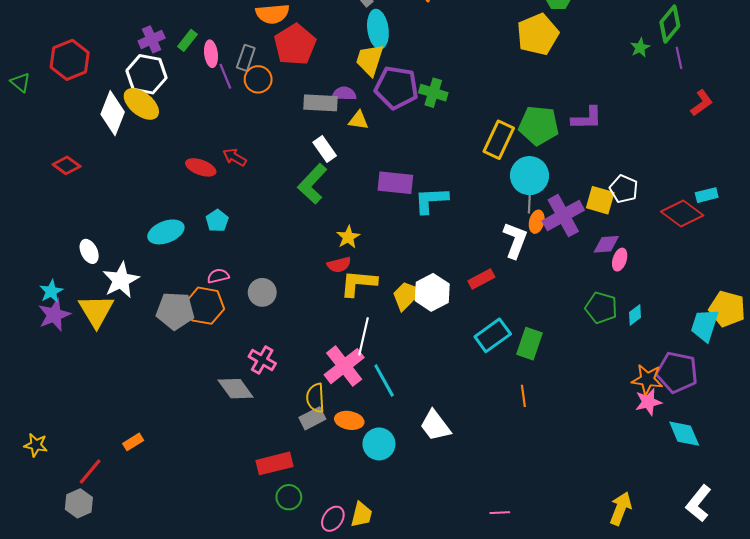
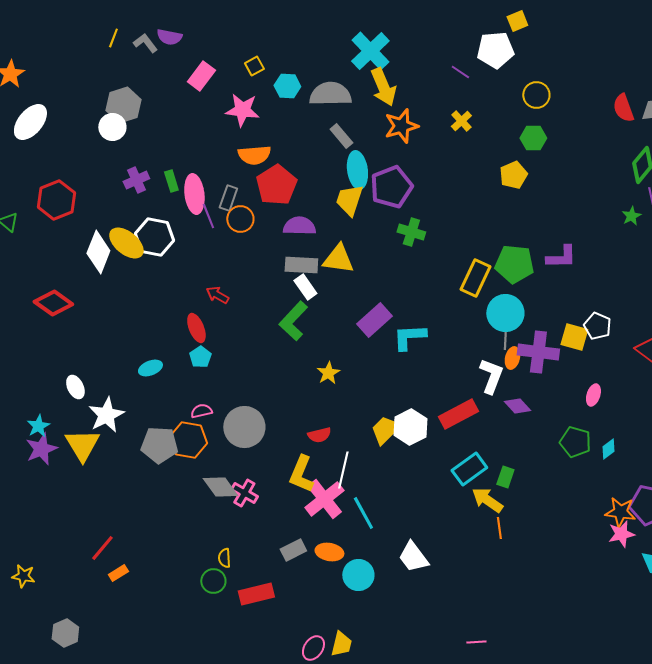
yellow pentagon: (538, 34) -> (513, 175), size x0.7
green rectangle: (187, 40) -> (171, 181), turned -55
green star: (640, 48) -> (631, 216), moved
pink ellipse: (211, 54) -> (194, 194), size x1.5
white hexagon: (146, 74) -> (154, 237), moved
purple pentagon: (396, 88) -> (391, 187), moved, turned -30
purple semicircle: (344, 94) -> (299, 226), moved, size x1.4
gray rectangle: (321, 103) -> (301, 265), moved
yellow triangle: (358, 120) -> (338, 259), size x1.6
red diamond: (67, 165) -> (53, 303), size x1.4
red ellipse: (201, 167) -> (196, 328), moved, turned 48
purple rectangle: (395, 183) -> (374, 320), turned -48
purple cross: (563, 216) -> (538, 352), turned 36
cyan ellipse: (166, 232) -> (150, 368), size x0.7
purple diamond: (606, 244) -> (517, 406), moved, turned 52
red semicircle: (339, 265) -> (319, 435), moved
red rectangle: (481, 279) -> (458, 414), size x1.5
yellow L-shape: (358, 283) -> (301, 474), moved, turned -72
gray circle: (262, 292) -> (244, 427), size x1.5
green rectangle: (530, 344) -> (505, 477), size x0.7
gray diamond: (236, 389) -> (220, 487), moved
yellow semicircle: (315, 398) -> (224, 558), moved, size x0.7
red line: (90, 472) -> (102, 548), moved
green circle: (289, 497) -> (213, 581), moved
yellow arrow: (621, 508) -> (487, 500), moved, turned -76

